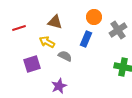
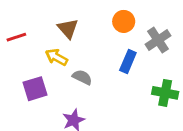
brown triangle: (55, 22) -> (68, 29), turned 35
blue rectangle: (86, 39) -> (128, 61), moved

